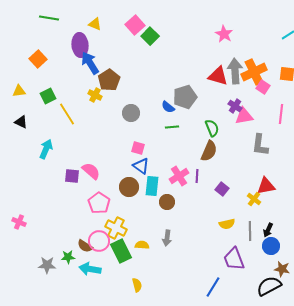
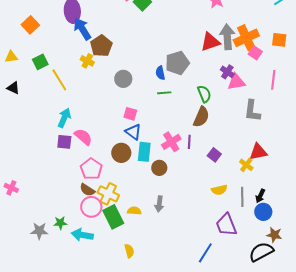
red triangle: (218, 76) -> (210, 42), turned -35
blue semicircle: (168, 107) -> (160, 73), turned 40
cyan arrow: (46, 149) -> (64, 118), moved
brown semicircle: (85, 246) -> (87, 190), moved

